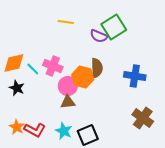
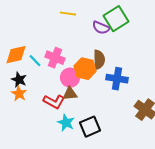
blue cross: (135, 76) -> (117, 79), moved
orange star: (17, 127) -> (19, 94), moved
red L-shape: (35, 130) -> (54, 102), moved

